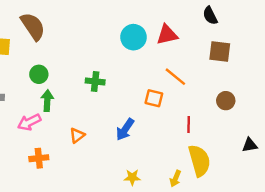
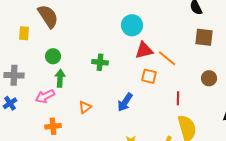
red triangle: (167, 35) -> (144, 50), moved

